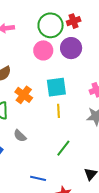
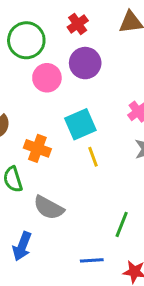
green circle: (51, 25) -> (26, 40), moved
gray semicircle: (20, 136) -> (49, 208), size x1.5
green line: (63, 148) -> (122, 224), moved

